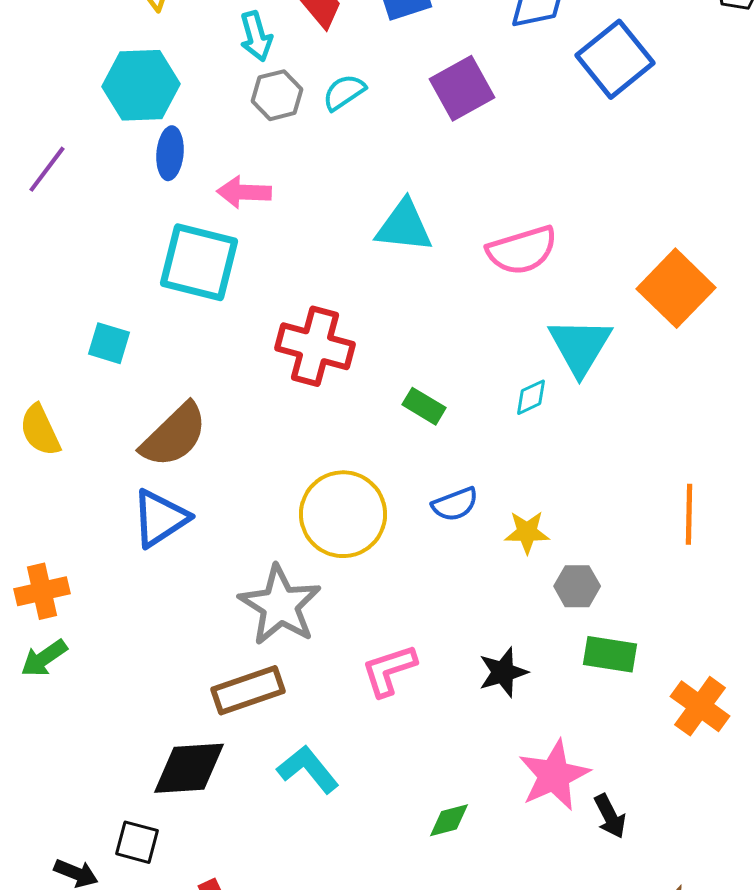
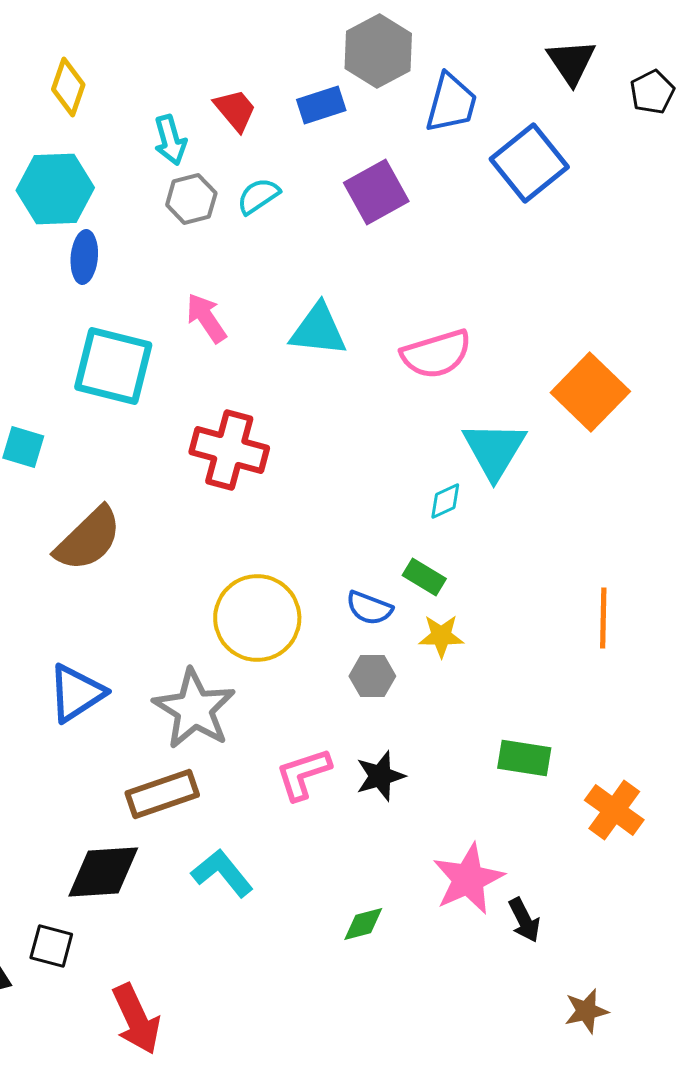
pink arrow: (244, 192) -> (206, 318), moved, turned 54
green rectangle: (424, 406) -> (424, 577), moved
blue semicircle: (455, 504) -> (369, 608), turned 42
blue triangle: (160, 518) -> (76, 693), moved
gray hexagon: (577, 586) -> (372, 676), moved
black star: (503, 672) -> (380, 776), moved

